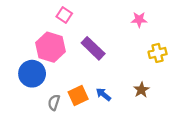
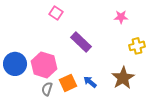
pink hexagon: (50, 47) -> (44, 65), moved
blue circle: (32, 74) -> (15, 64), moved
brown star: (141, 90) -> (123, 78), size x1.6

